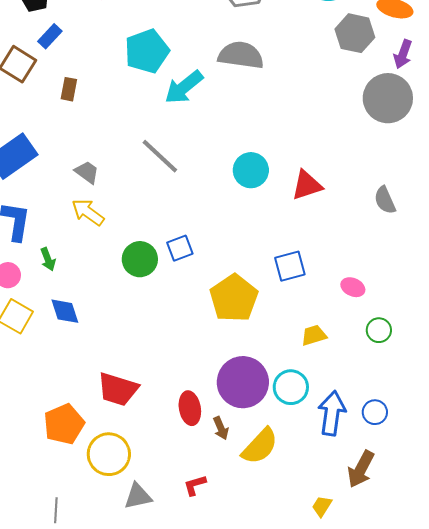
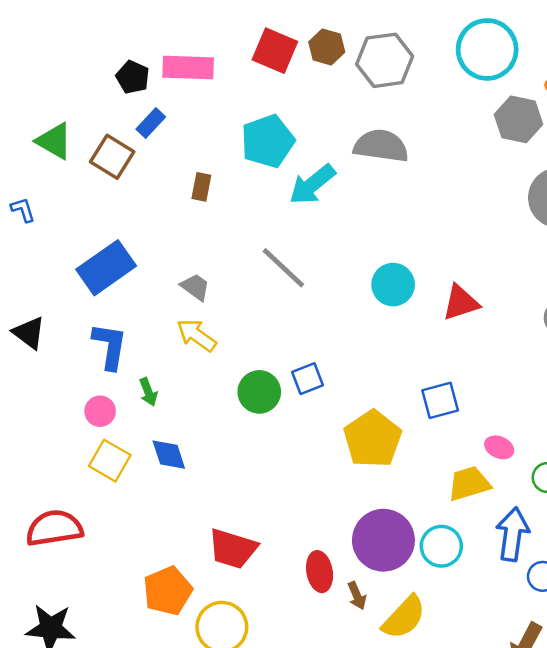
brown rectangle: (69, 89) -> (201, 187), moved
pink ellipse: (353, 287) -> (499, 447), moved
yellow trapezoid: (314, 335) -> (469, 484), size x1.4
blue arrow: (332, 413) -> (512, 534), moved

